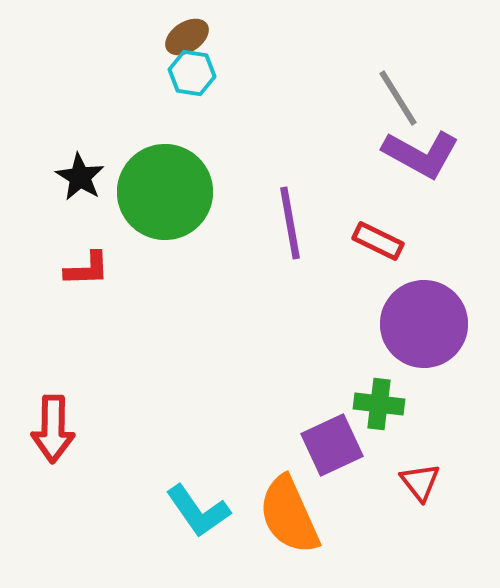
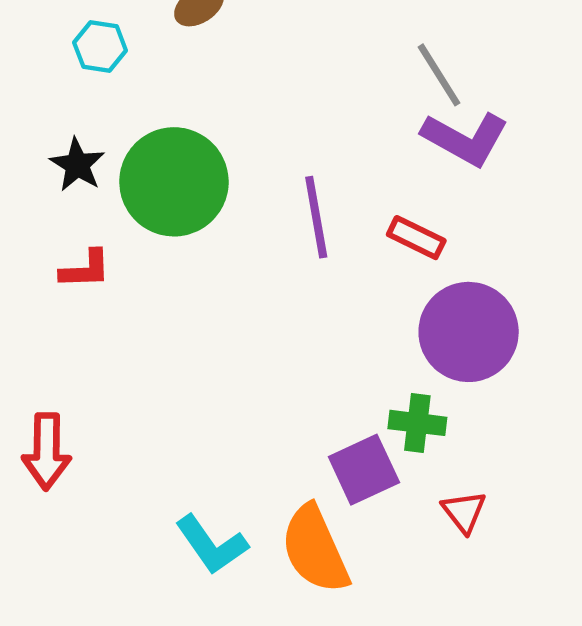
cyan hexagon: (192, 73) -> (100, 46), moved

